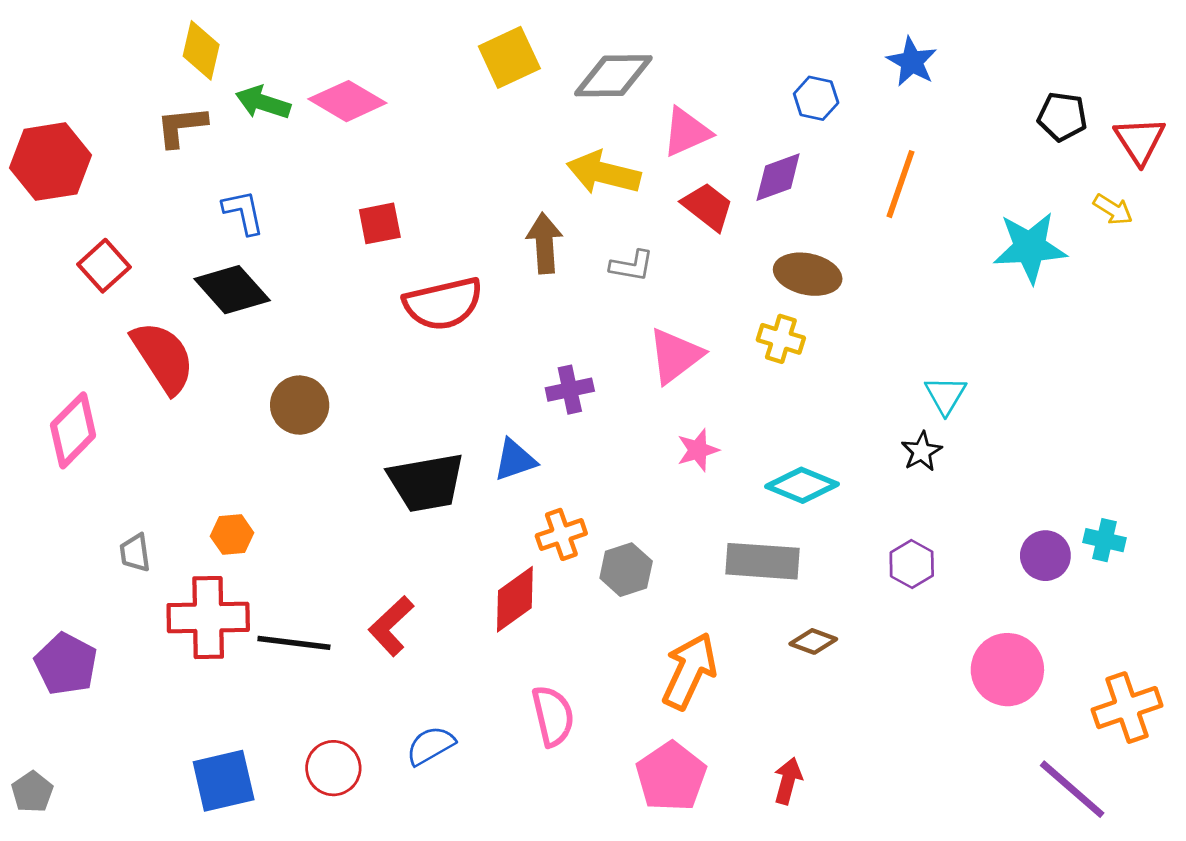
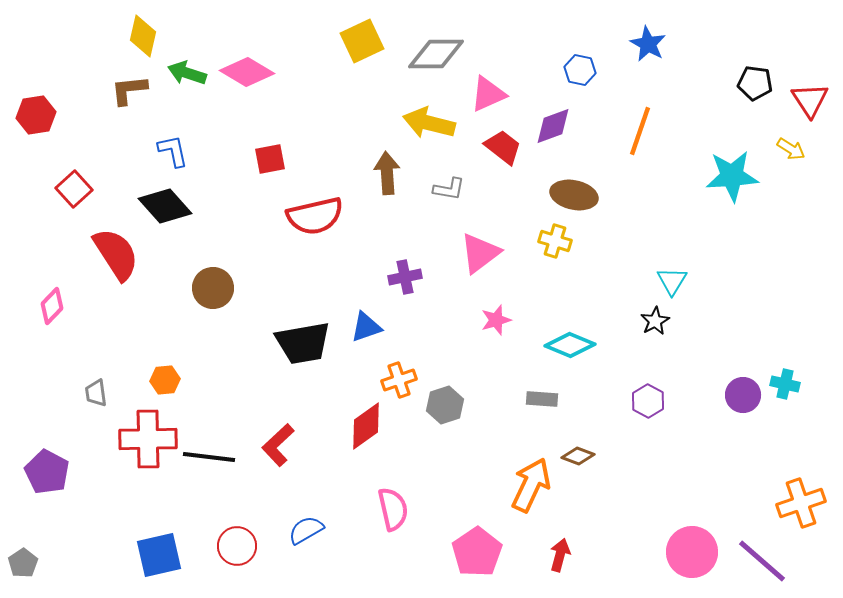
red hexagon: (51, 162) -> (36, 115), size x0.7
pink diamond: (73, 430) -> (52, 306), size x0.7
gray rectangle: (763, 561) -> (542, 399), size x0.6
pink circle: (1007, 670) -> (692, 552), moved
orange arrow: (689, 671) -> (531, 485), moved

